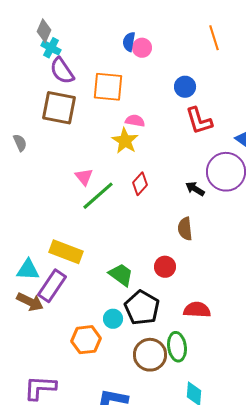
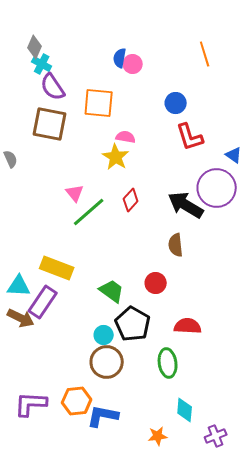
black arrow: (195, 189) -> (186, 205), size x1.8
orange hexagon: (86, 340) -> (77, 401), moved
brown circle: (150, 355) -> (107, 362), moved

